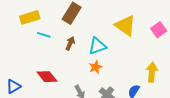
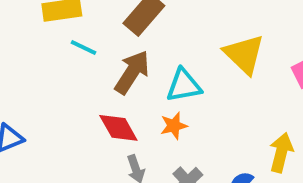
brown arrow: (70, 43) -> (132, 72), size x1.6
red diamond: (47, 77) -> (118, 128), moved

